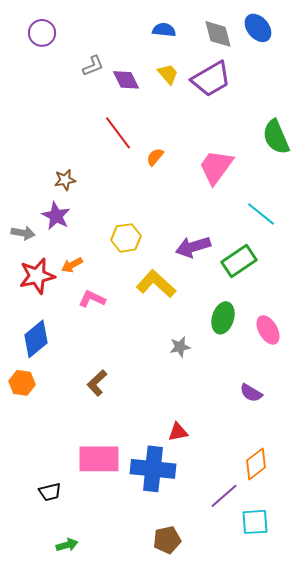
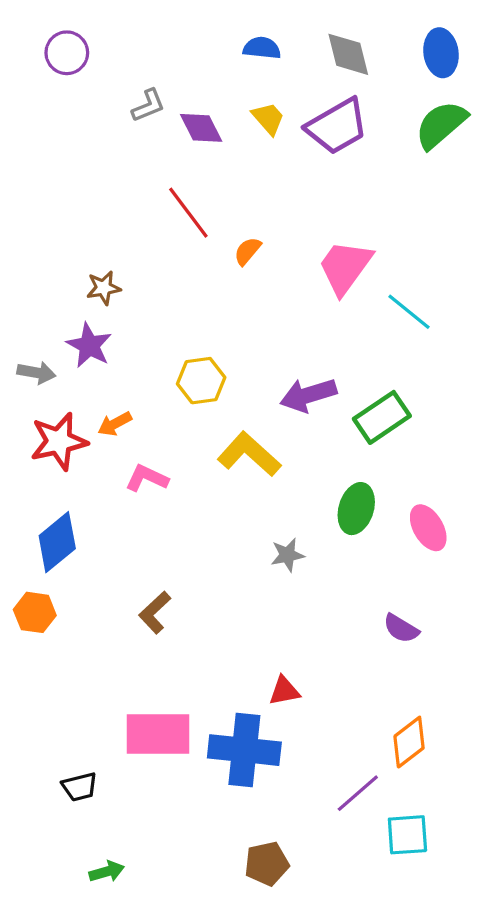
blue ellipse: (258, 28) -> (441, 53), moved, turned 32
green semicircle: (276, 137) -> (441, 125), moved, turned 72
cyan line: (261, 214) -> (409, 312), moved

